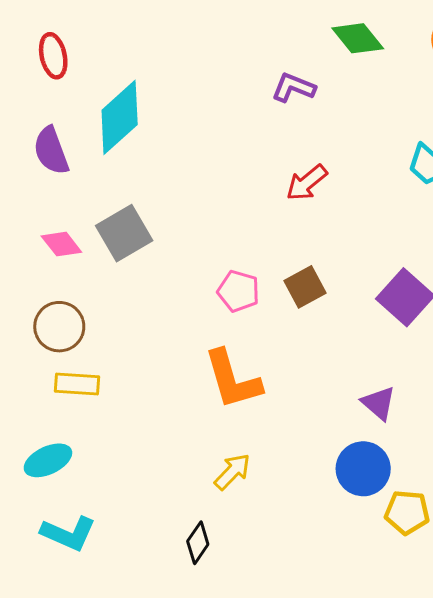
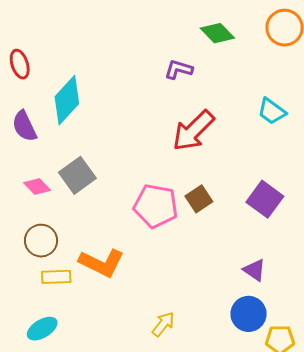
red arrow: (307, 183) -> (193, 131), size x1.6
pink pentagon: (239, 291) -> (156, 206), size x1.6
orange L-shape: (233, 380) -> (102, 263), moved, turned -42

